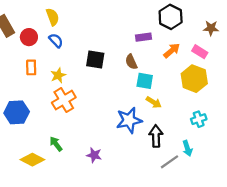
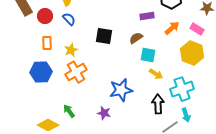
brown semicircle: (131, 62) -> (136, 38), turned 80
blue hexagon: (17, 112) -> (41, 72), moved
cyan cross: (199, 119) -> (182, 89), moved, size x1.6
blue star: (129, 120) -> (121, 90), moved
purple star: (94, 155) -> (104, 113), moved

